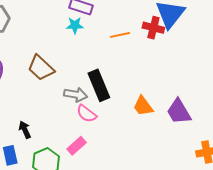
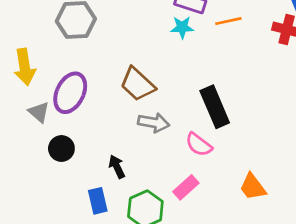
orange line: (120, 35) -> (228, 21), moved
gray arrow: (76, 95) -> (154, 123), moved
orange trapezoid: (143, 106) -> (253, 187), moved

